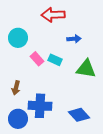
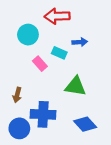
cyan circle: (18, 38) -> (28, 35), moved
cyan rectangle: (55, 60) -> (59, 53), moved
green triangle: (86, 69) -> (75, 86), moved

